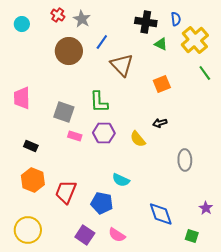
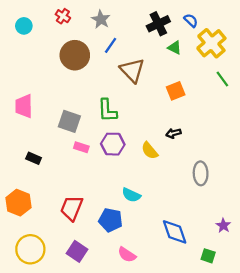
gray star: (82, 19) -> (101, 19), moved
blue semicircle: (176, 19) -> (191, 20), turned -40
black cross: (146, 22) -> (158, 24), turned -35
orange hexagon: (33, 180) -> (18, 203), moved
purple square: (85, 235) -> (77, 251), moved

